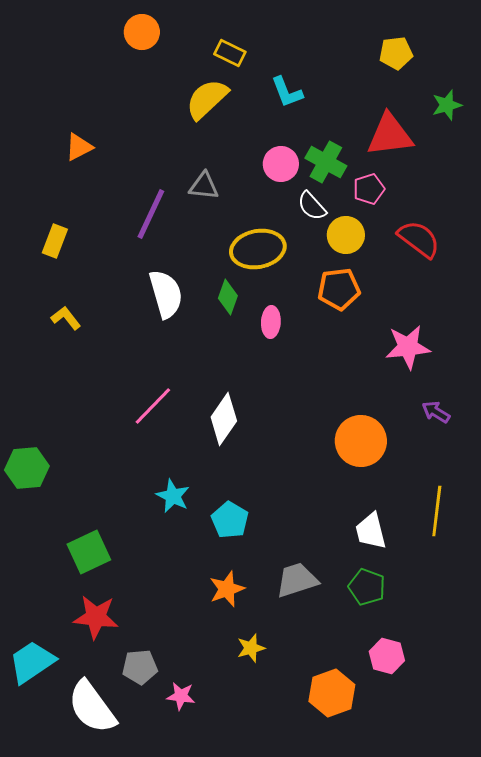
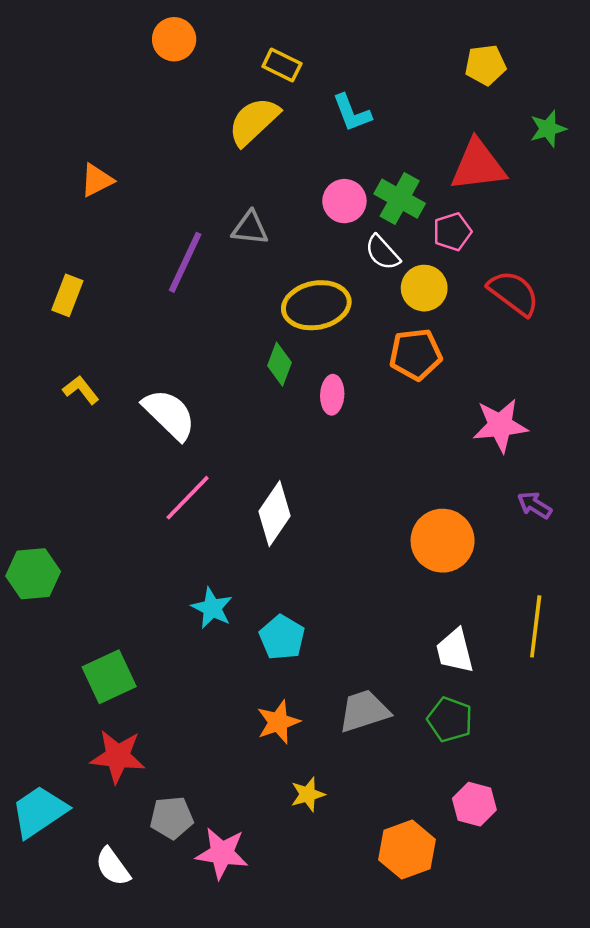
white semicircle: (166, 294) -> (169, 414), moved, turned -30
pink star: (181, 696) -> (222, 853), size x1.5
white semicircle: (92, 707) -> (113, 867), size x0.6

